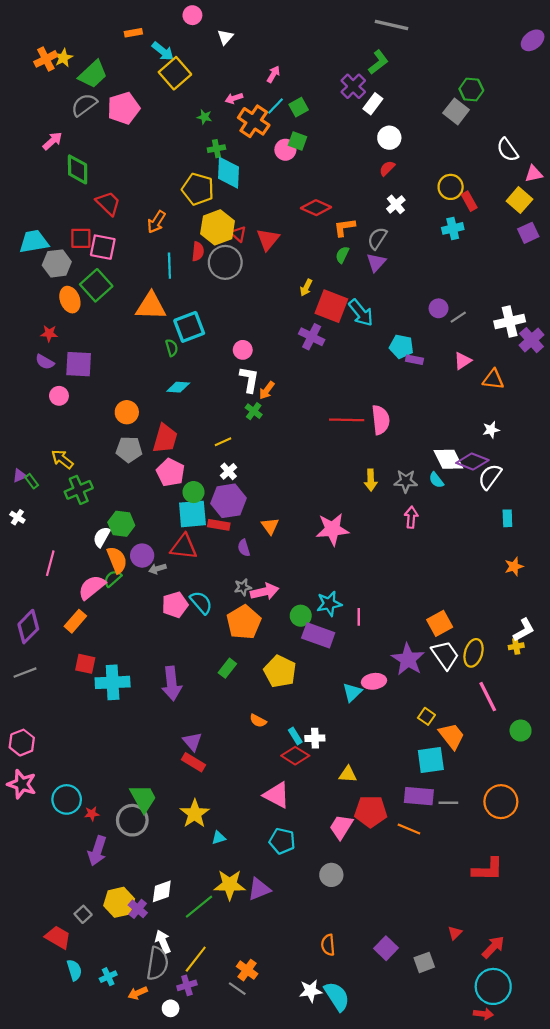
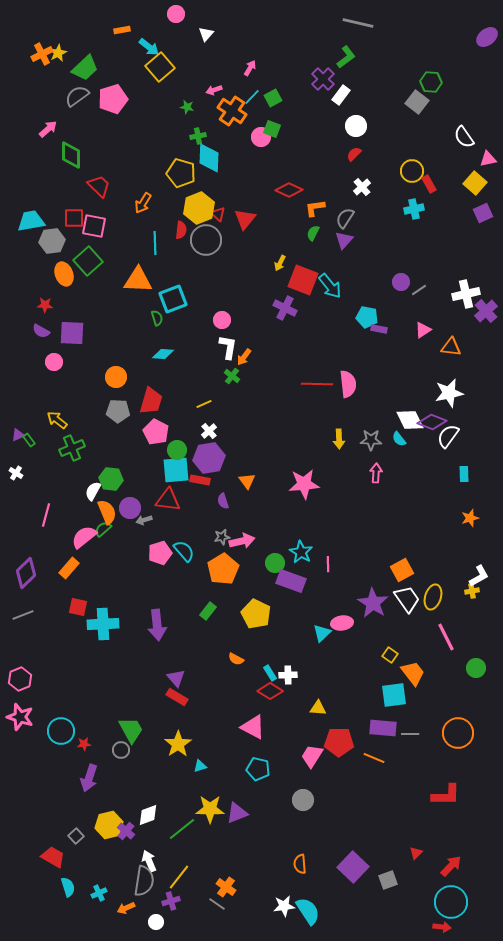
white star: (491, 430) -> (449, 393), size x1.8
cyan star: (329, 604) -> (301, 552), turned -30
gray circle: (132, 820) -> (121, 750), size x0.6
purple square: (386, 948) -> (353, 867), size x1.4

